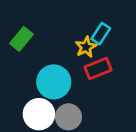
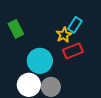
green rectangle: (21, 39) -> (16, 29), turned -66

